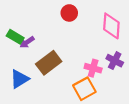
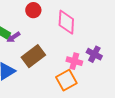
red circle: (69, 13) -> (33, 10), moved
pink diamond: (111, 26) -> (66, 22), moved

